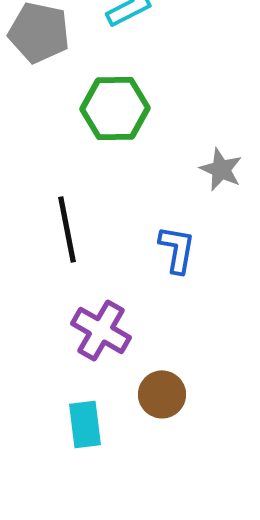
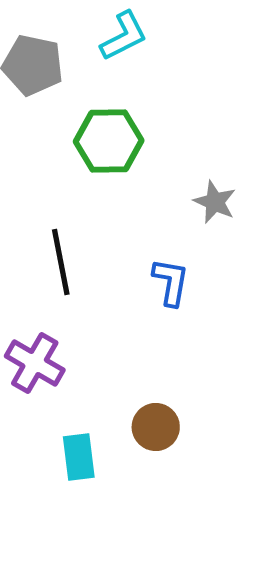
purple cross: (101, 330) -> (35, 363), moved

